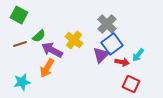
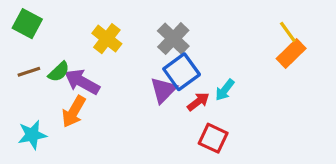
green semicircle: (39, 36) -> (59, 72), moved
yellow cross: (74, 40) -> (107, 39), moved
red arrow: (122, 62) -> (198, 102), turned -48

